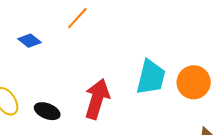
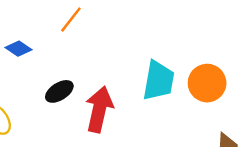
black ellipse: (47, 111) -> (59, 91), moved, turned -50

